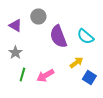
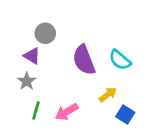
gray circle: (38, 16) -> (45, 33), moved
purple triangle: (15, 26) -> (32, 56), moved

